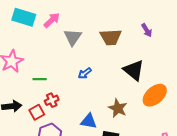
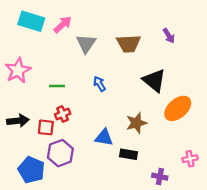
blue arrow: (85, 73) -> (99, 84), turned 96
green line: (40, 79) -> (57, 86), moved
brown star: (118, 108) -> (136, 123), turned 30
red square: (37, 112) -> (46, 127), turned 35

